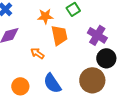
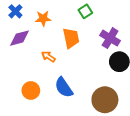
orange star: (45, 16) -> (43, 19), moved
brown circle: (92, 80) -> (105, 100), moved

